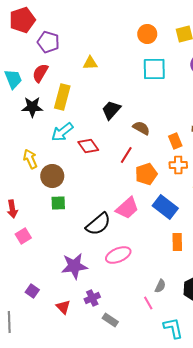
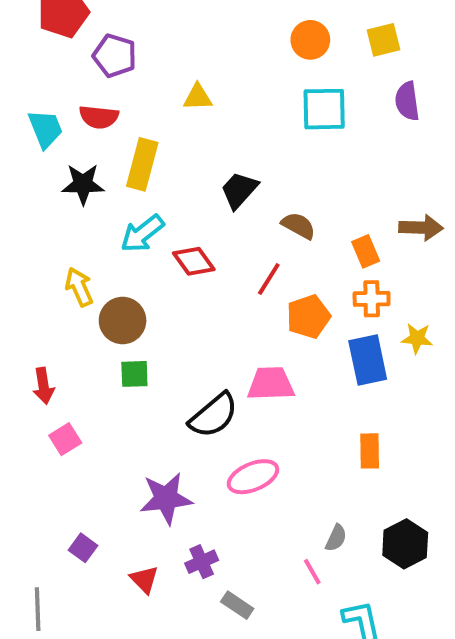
red semicircle: (40, 73) -> (99, 117), turned -114
blue rectangle: (165, 207) -> (368, 360), moved, turned 40
pink trapezoid: (127, 208) -> (271, 384), turned -140

